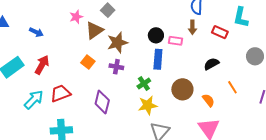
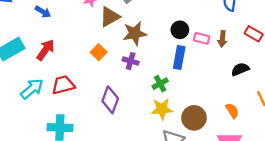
brown arrow: (192, 27) -> (222, 39), moved
brown circle: (182, 89) -> (194, 118), moved

